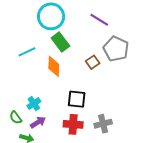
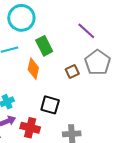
cyan circle: (51, 16) -> (21, 18), moved
red cross: (73, 124) -> (30, 128), moved

